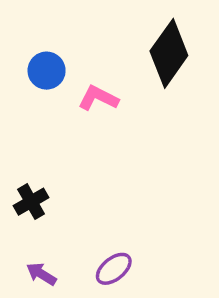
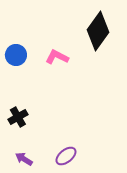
blue circle: (47, 71) -> (16, 55), moved

